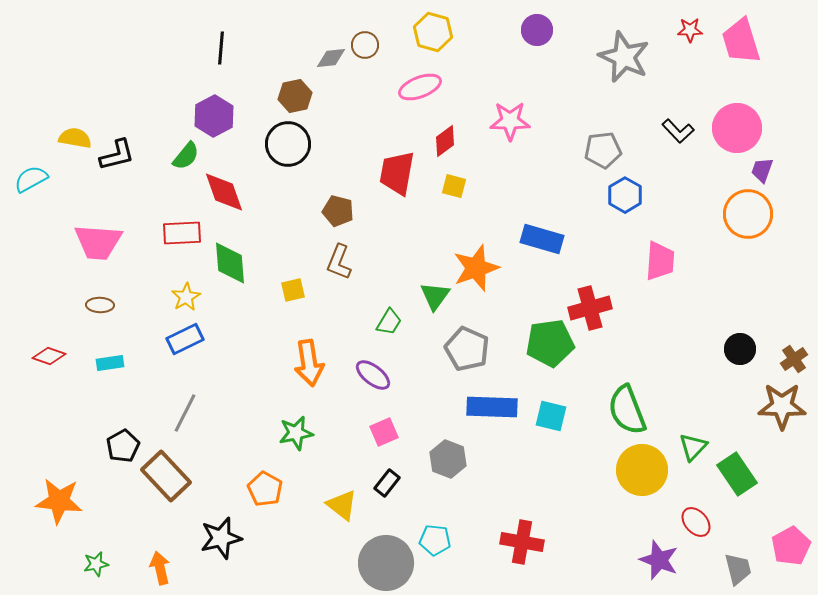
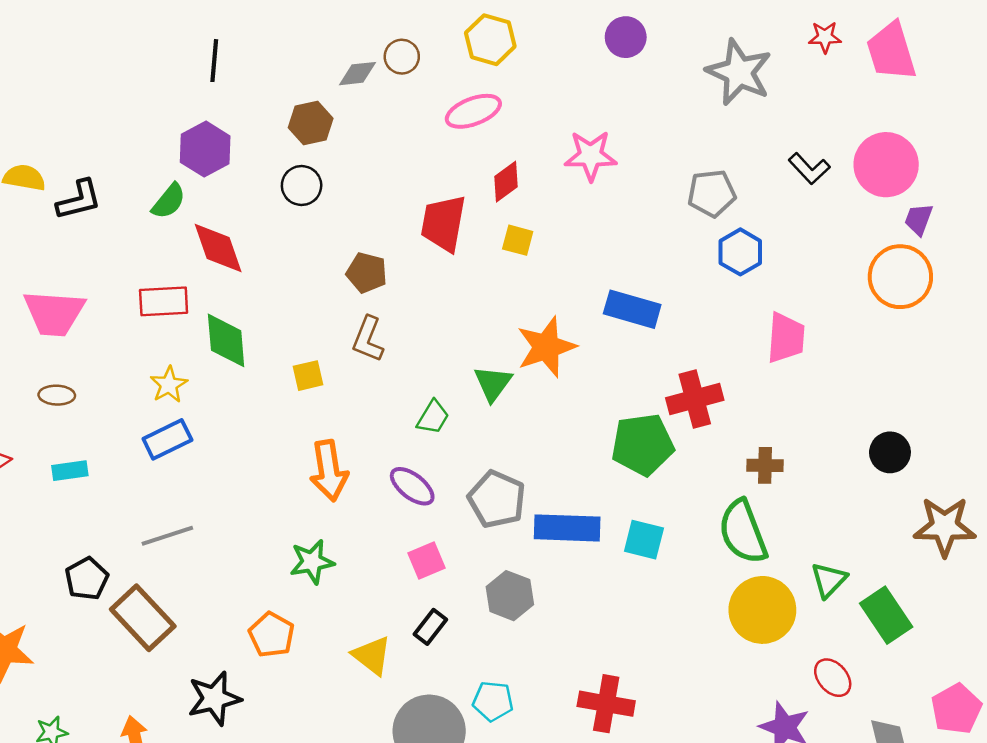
black circle: (288, 144) -> (302, 186), size x0.7
gray pentagon: (467, 349) -> (497, 499), moved
brown cross: (794, 359) -> (765, 465), moved, turned 36
gray line: (185, 413) -> (167, 536), turned 45

